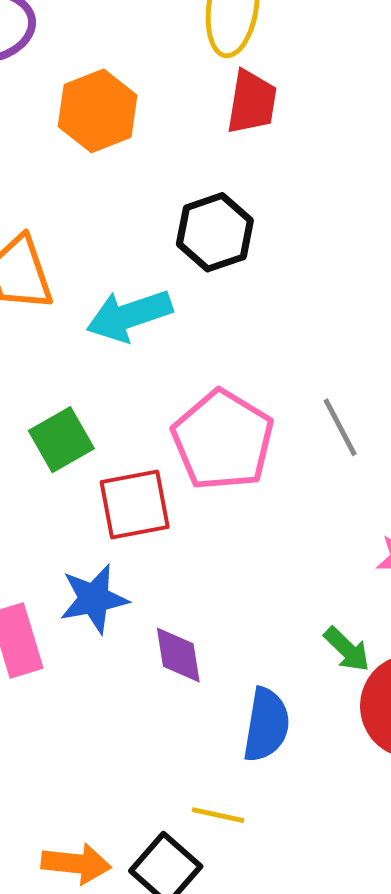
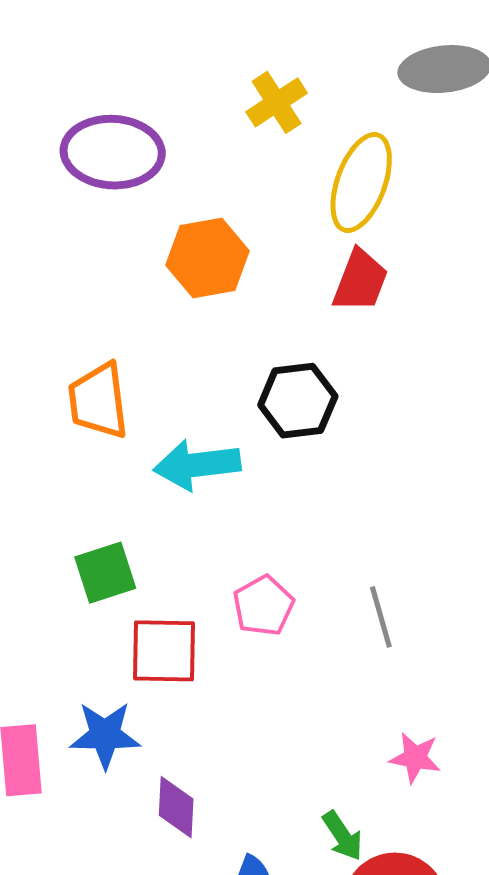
pink pentagon: (223, 440) -> (263, 606), size x0.6

